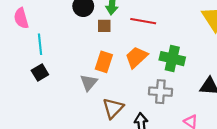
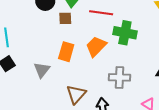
green cross: (172, 59) -> (125, 33), moved
gray triangle: (89, 82) -> (42, 70), moved

